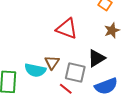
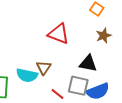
black triangle: (96, 58) -> (88, 63), turned 42
gray square: (75, 72) -> (78, 86), moved

